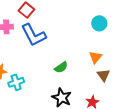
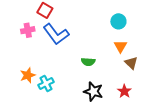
cyan circle: (99, 23) -> (118, 21), moved
green semicircle: (61, 67) -> (88, 62), turned 48

